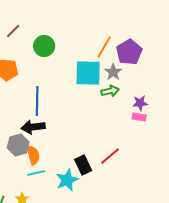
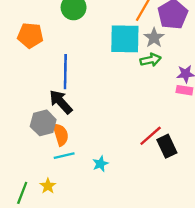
black arrow: (33, 127) -> (61, 102), turned 55
black rectangle: (83, 165) -> (167, 146), moved
cyan star: (67, 180) -> (100, 164), size x0.6

